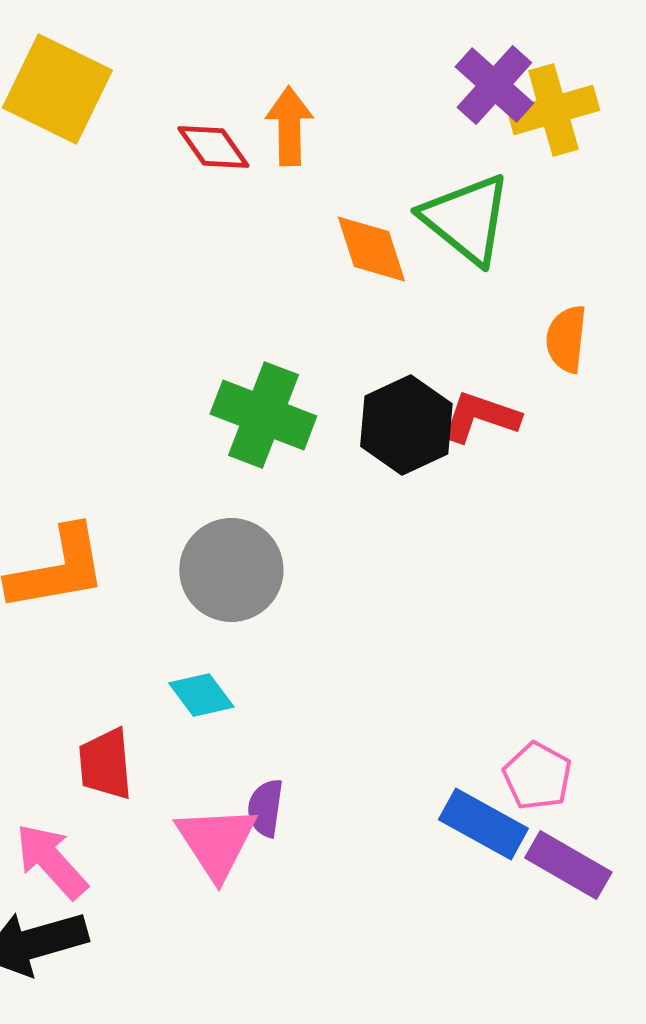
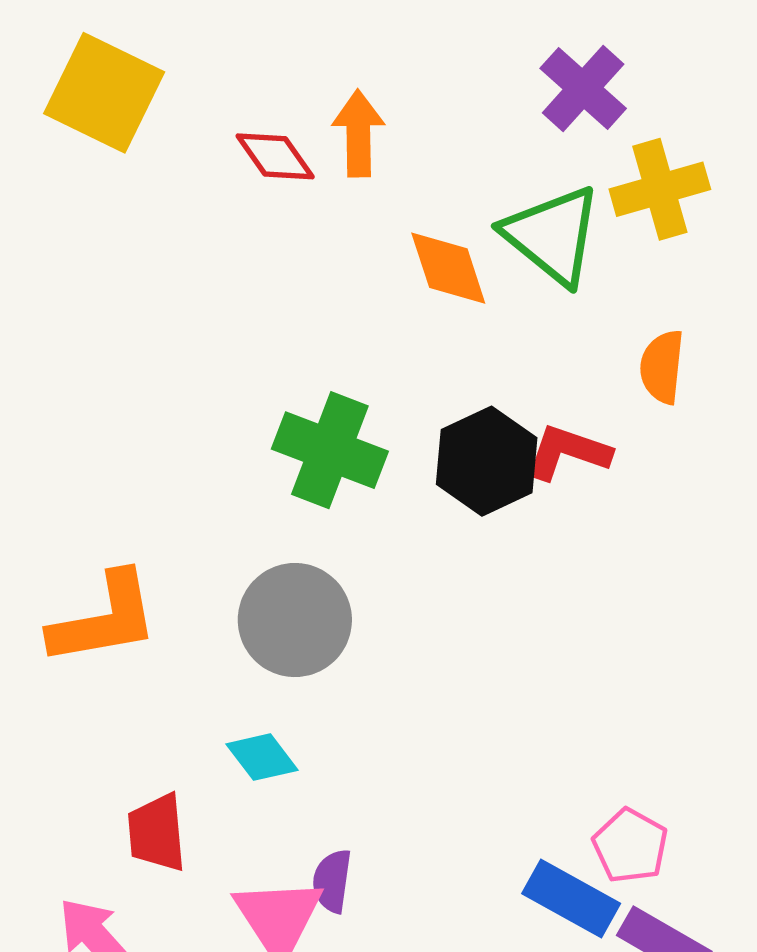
yellow cross: (553, 110) -> (660, 189), moved

